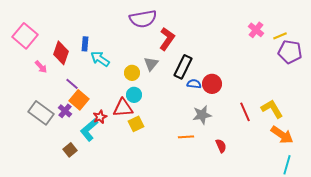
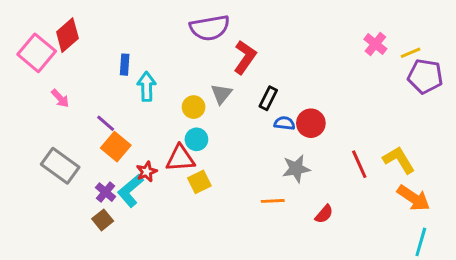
red diamond: (61, 53) -> (67, 35), moved, turned 30
cyan arrow: (100, 59) -> (147, 87), turned 54
black rectangle: (183, 67) -> (268, 98), size x0.7
purple cross: (65, 111) -> (106, 192), moved
red semicircle: (221, 146) -> (324, 214), turned 64

